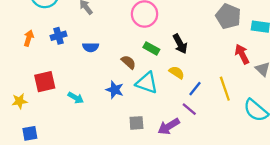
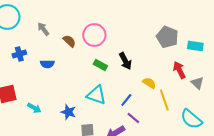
brown semicircle: (128, 62) -> (69, 41), moved
yellow semicircle: (177, 72) -> (149, 83), moved
blue line: (195, 89) -> (126, 100), moved
blue star: (115, 90) -> (68, 112), moved

